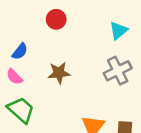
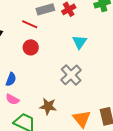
gray cross: (118, 71) -> (71, 75), moved
brown star: (59, 73) -> (48, 106), moved, turned 30

